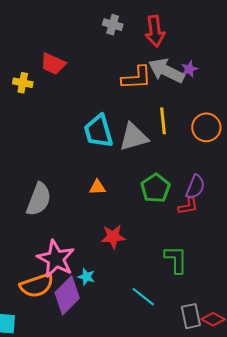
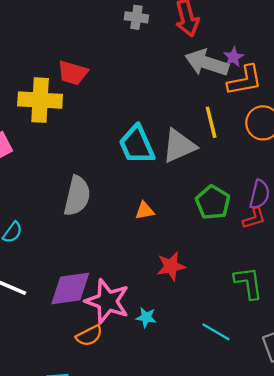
orange L-shape: (137, 78) -> (245, 80), moved
yellow cross: (23, 83) -> (40, 100), size x1.8
gray semicircle: (39, 199) -> (77, 196), moved
orange semicircle: (37, 285) -> (89, 336), size x0.7
purple diamond: (67, 295) -> (70, 288), moved, turned 45

